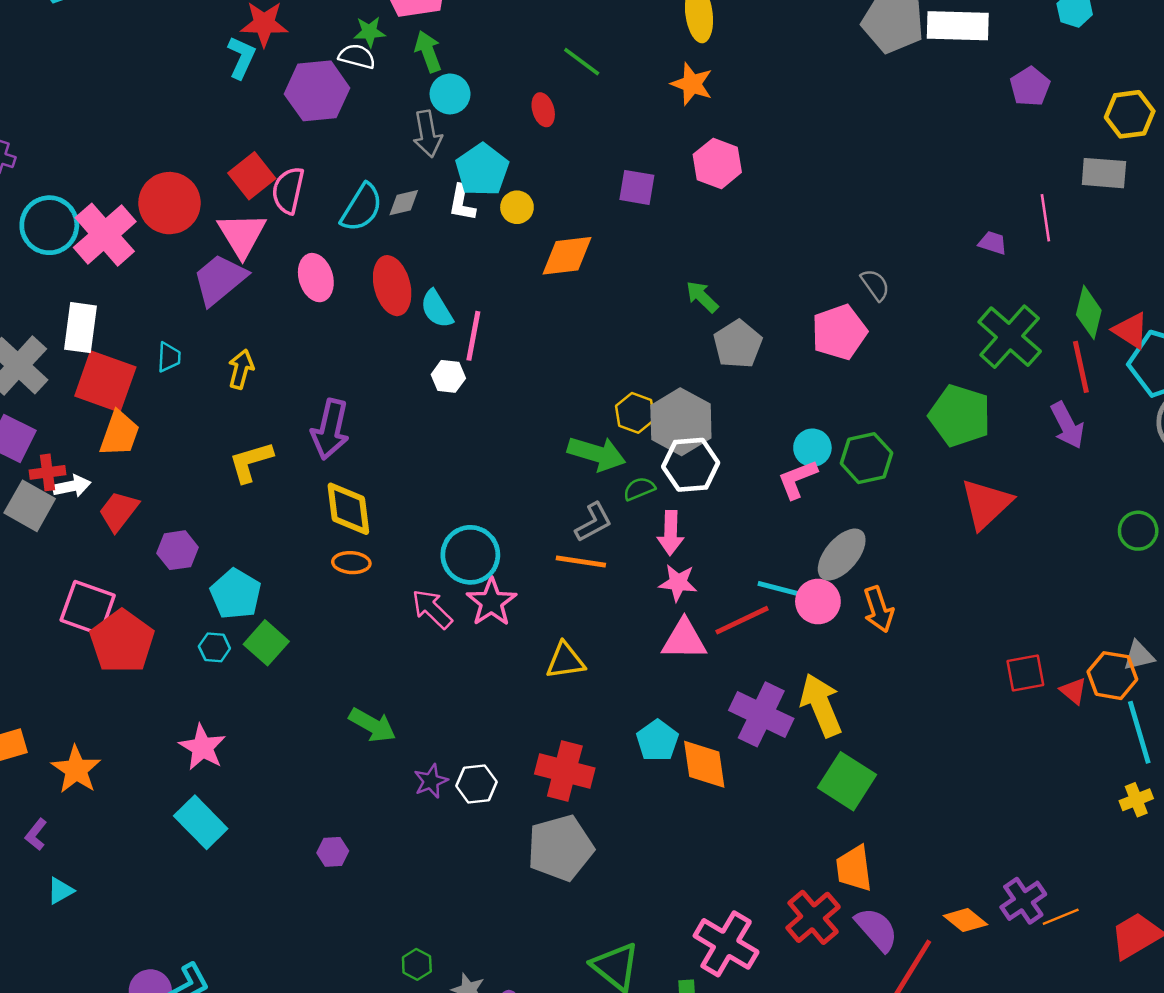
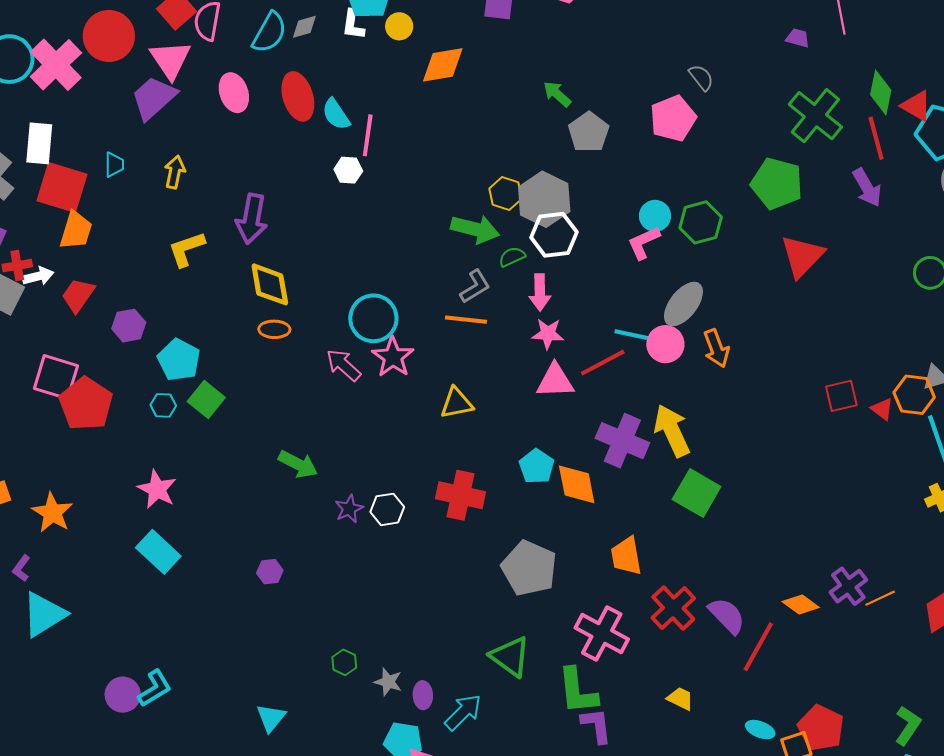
gray pentagon: (560, 848) -> (529, 568), moved, turned -30
orange trapezoid: (854, 868) -> (626, 556), moved
cyan triangle: (60, 891) -> (44, 614), size x2.0

